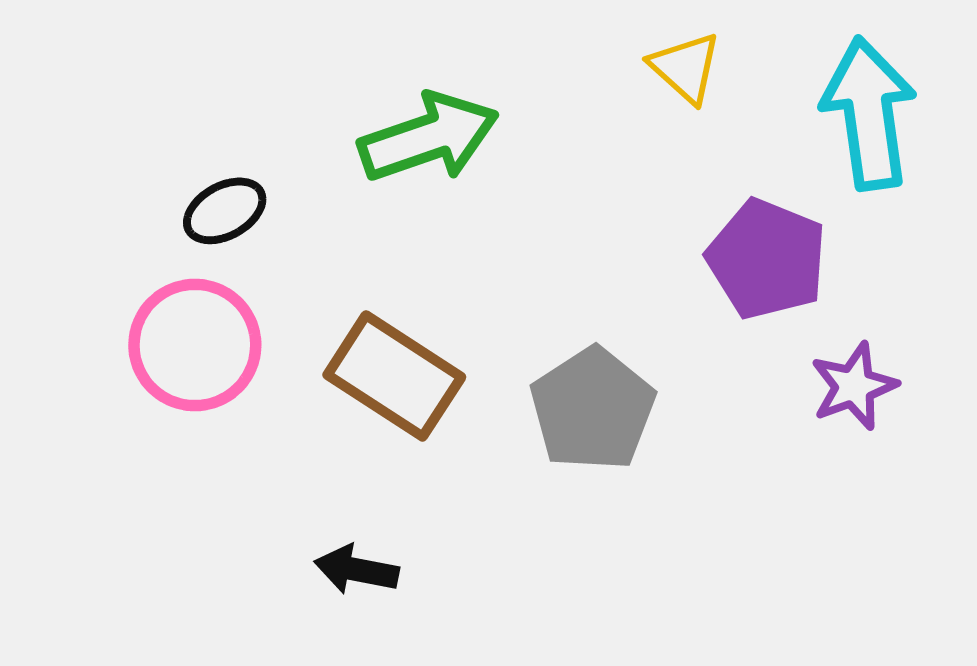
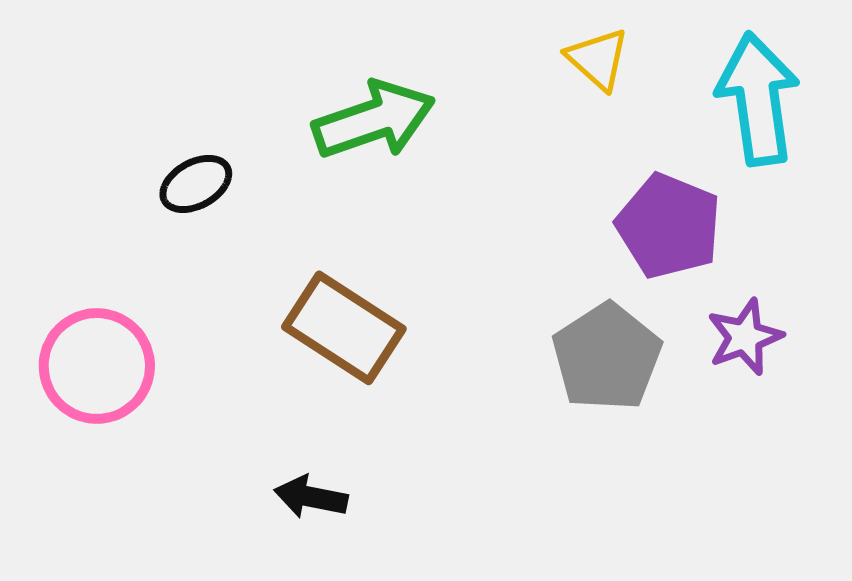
pink circle: (195, 345) -> (97, 366), moved
gray pentagon: (593, 409) -> (607, 357), moved

